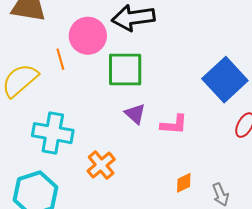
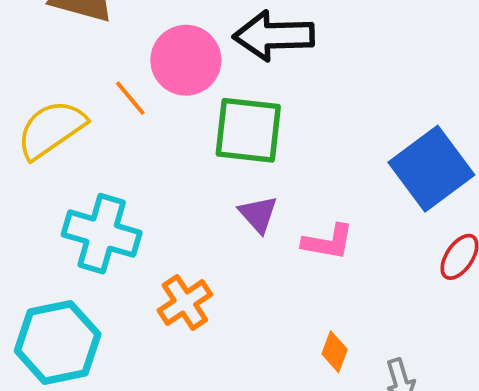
orange line: (60, 59) -> (130, 98), turned -30
orange diamond: (184, 183) -> (335, 352), turned -50

